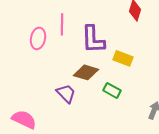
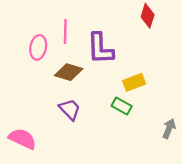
yellow rectangle: (123, 58) -> (134, 82), moved, turned -42
brown diamond: (86, 72) -> (69, 72), moved

